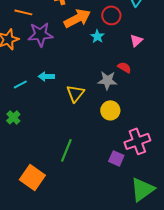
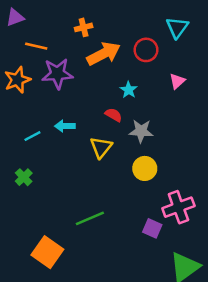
cyan star: (97, 36) -> (129, 90), moved
red semicircle: (124, 67) -> (114, 115), moved
green line: (66, 150) -> (90, 218), turned 45

